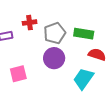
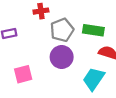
red cross: (30, 23) -> (41, 11), moved

